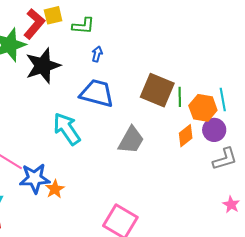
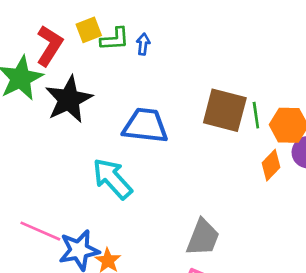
yellow square: (53, 15) -> (89, 30), moved
blue arrow: (97, 54) -> (143, 44), moved
gray trapezoid: (131, 140) -> (203, 238), moved

